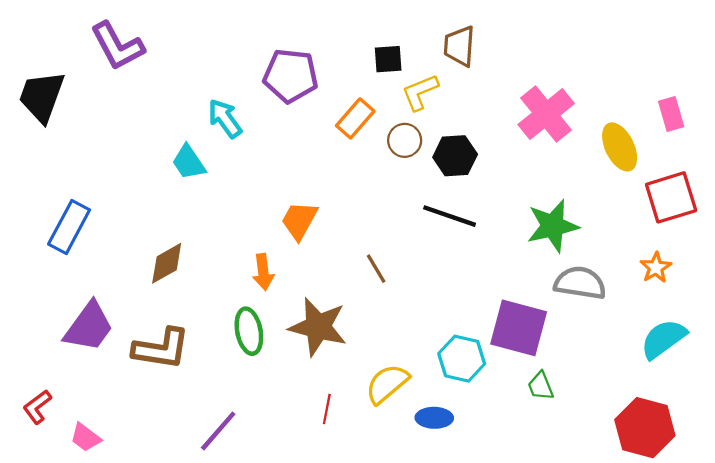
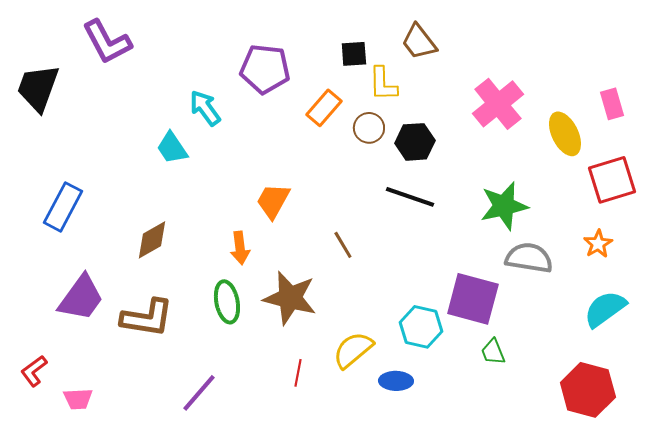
brown trapezoid: (459, 46) -> (419, 42), turned -42
yellow L-shape: (420, 92) -> (383, 84), turned -69
pink trapezoid: (86, 438) -> (78, 399), turned -40

